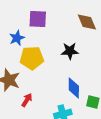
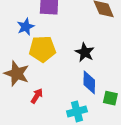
black star: (70, 51) -> (85, 52), moved, turned 30

